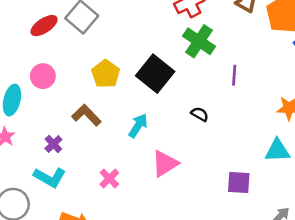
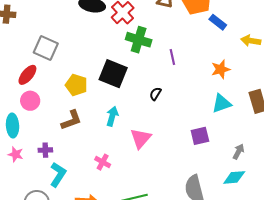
red ellipse: (44, 26) -> (27, 75), moved
black semicircle: (200, 114) -> (155, 94), turned -72
brown L-shape: (86, 115) -> (71, 120), turned 130
purple cross: (53, 144) -> (45, 150), moved, turned -32
cyan L-shape: (50, 177) -> (58, 175), turned -70

